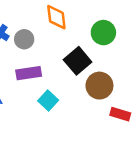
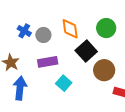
orange diamond: (56, 17) -> (70, 29), moved

